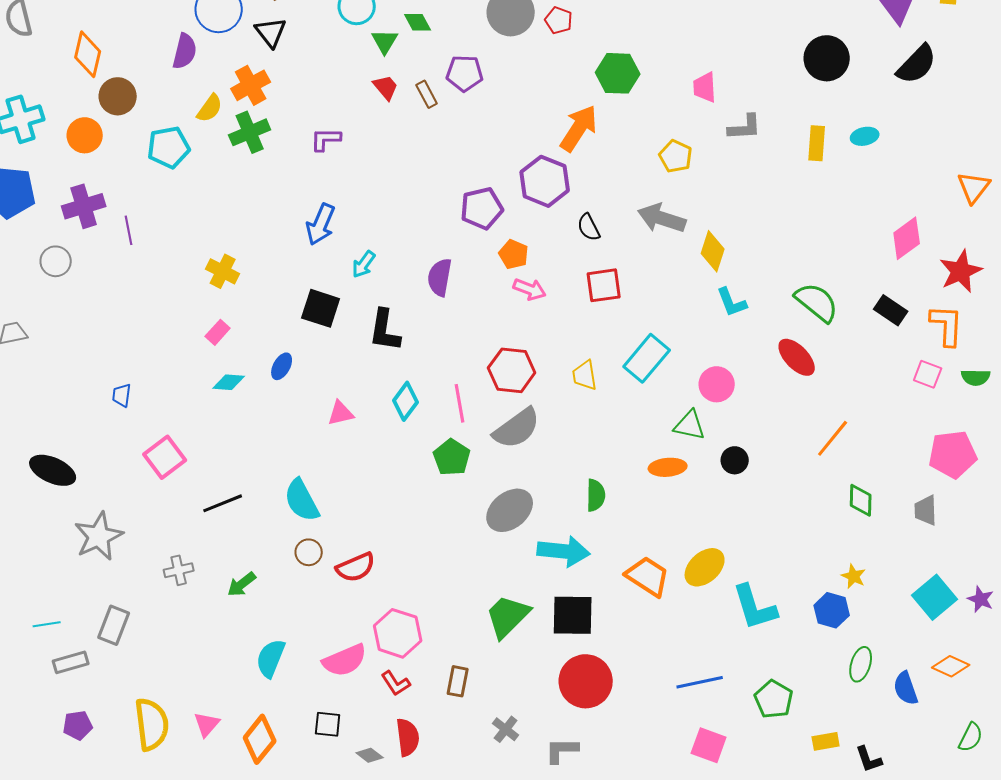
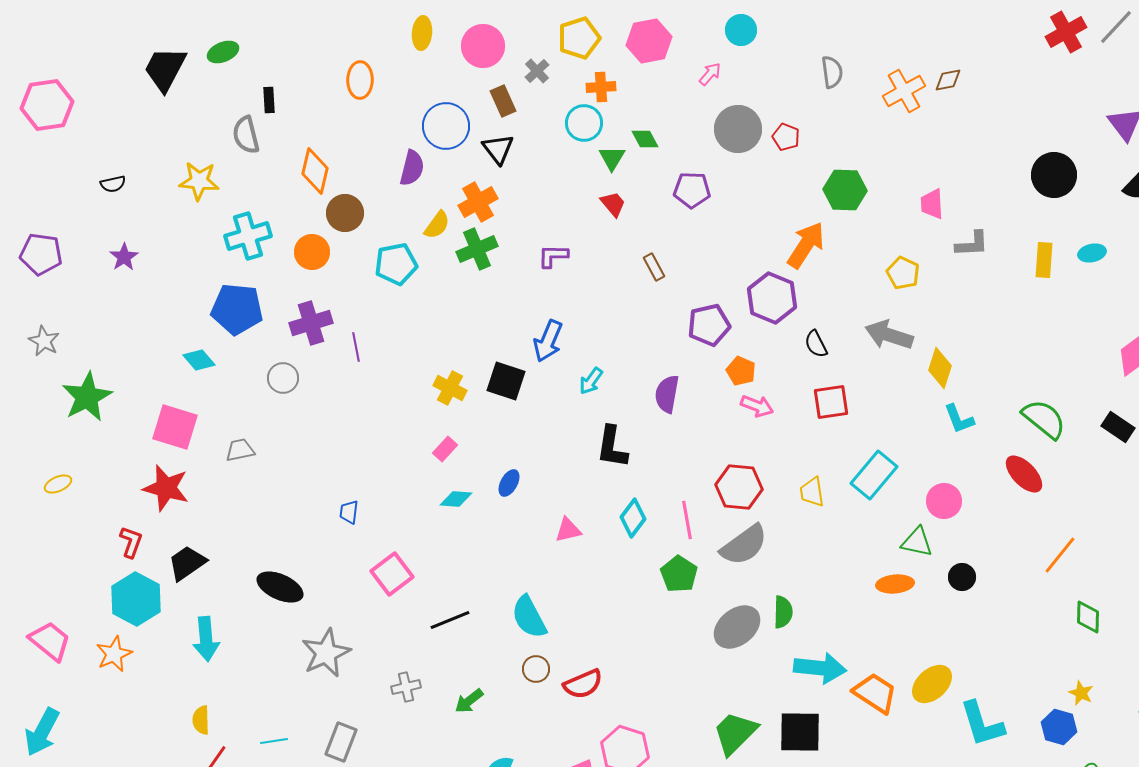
brown rectangle: (427, 94) -> (654, 267), moved
black square: (321, 308) -> (506, 381), moved
green semicircle: (596, 495) -> (783, 612), moved
cyan arrow: (564, 551) -> (820, 668), moved

